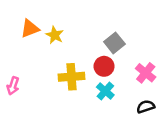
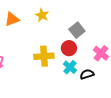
yellow star: (55, 35) -> (42, 15), moved
black semicircle: (146, 107) -> (87, 74), moved

